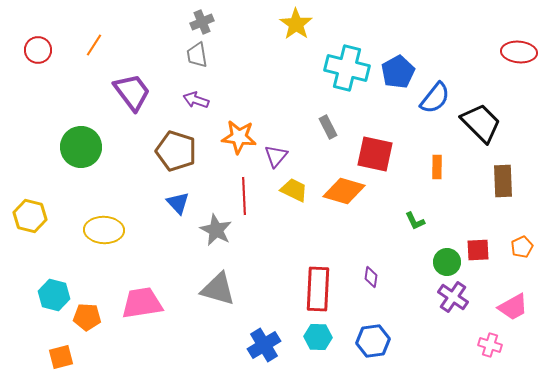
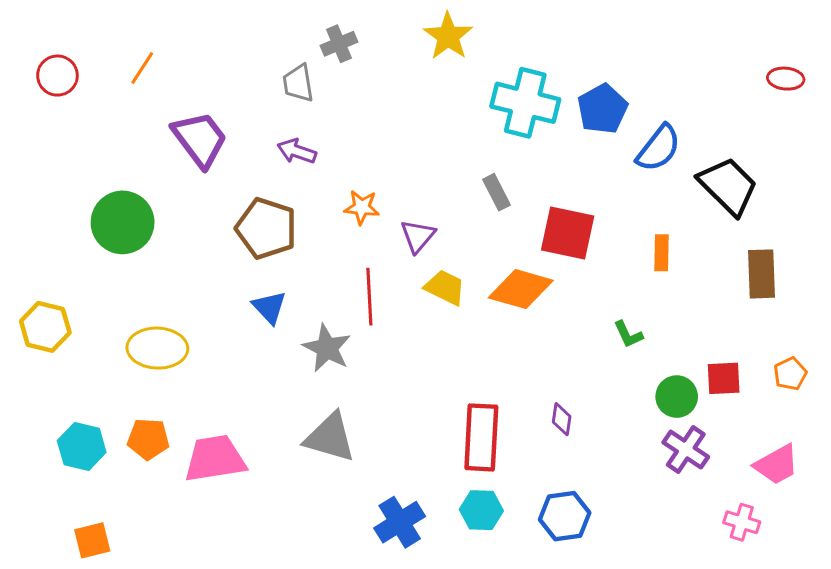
gray cross: (202, 22) -> (339, 44), moved
red ellipse: (519, 52) -> (786, 79), size x0.7
orange star: (239, 137) -> (362, 207), size x0.7
orange pentagon: (87, 317) -> (148, 439), moved

